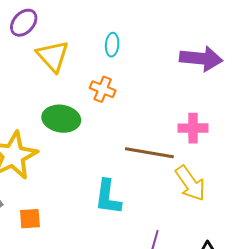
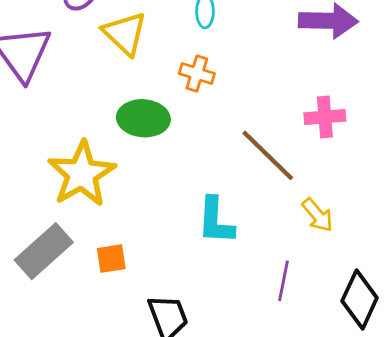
brown line: (149, 153) -> (268, 155), turned 39
yellow arrow: (190, 183) -> (317, 215), moved, size x0.7

